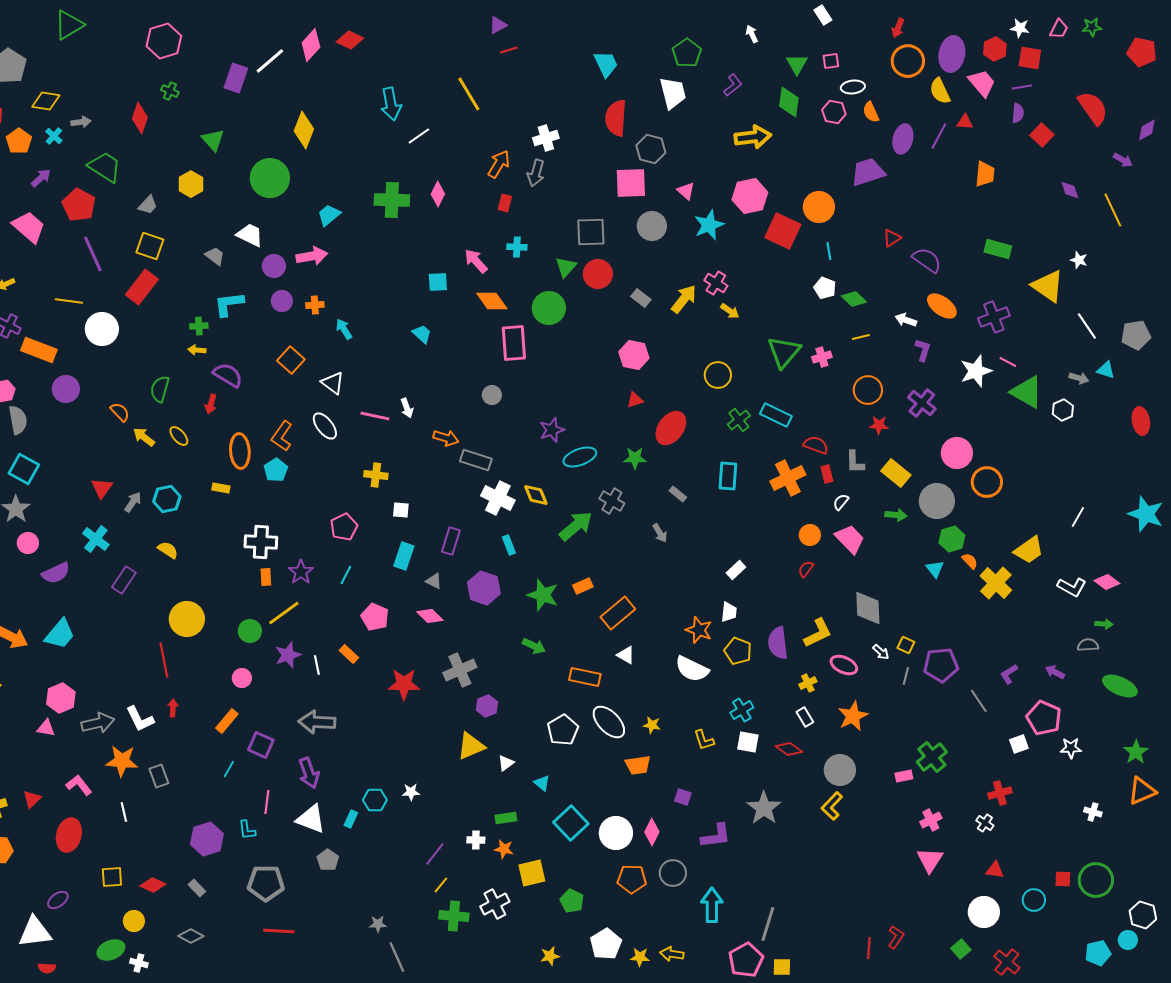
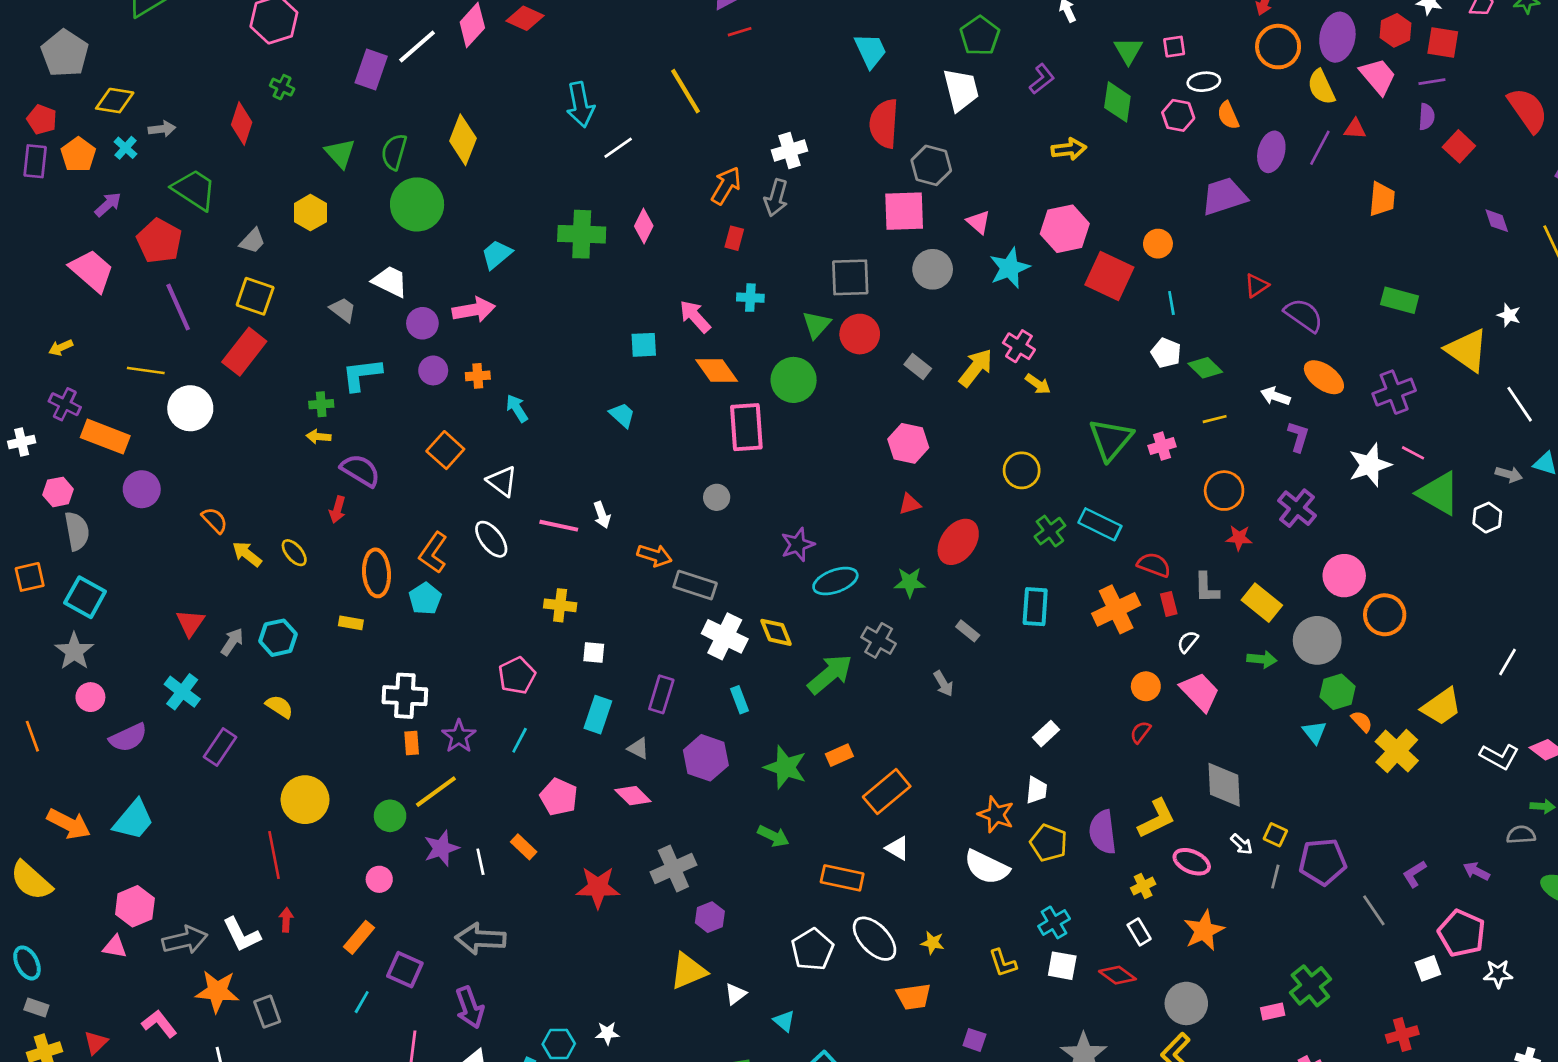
yellow arrow: (753, 137) -> (1069, 149), size x0.7
orange circle: (819, 207) -> (1158, 244), size x0.7
green semicircle: (160, 389) -> (394, 152), moved

